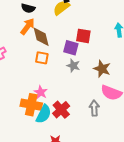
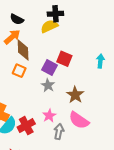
pink star: (41, 92) -> (49, 116), moved

